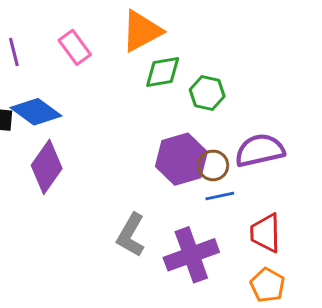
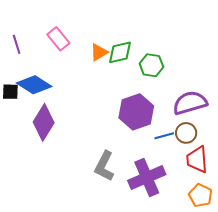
orange triangle: (142, 31) -> (99, 52), moved, size x0.6
brown circle: (213, 165) -> (186, 133), moved

